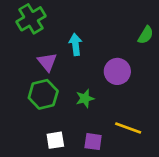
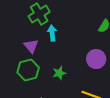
green cross: (31, 19) -> (39, 14), moved
purple circle: (117, 71) -> (96, 59), moved

